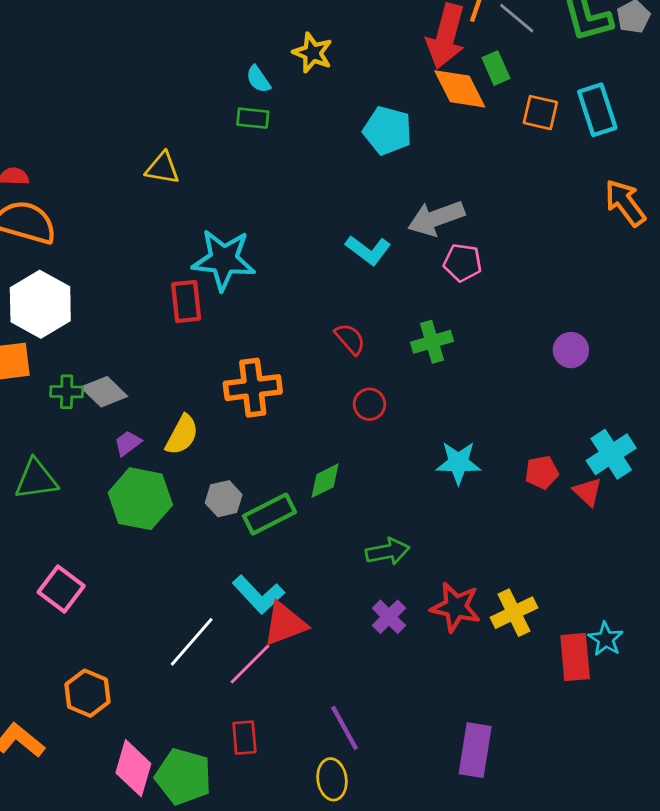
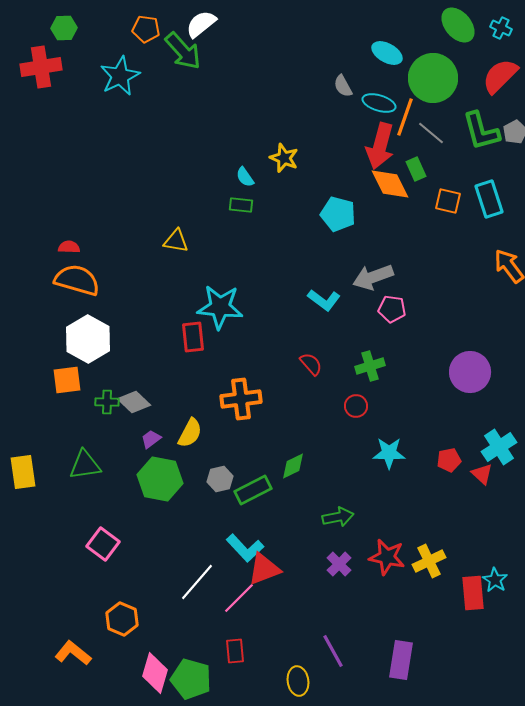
purple circle: (571, 350) -> (470, 372), size x1.6
red circle: (369, 404) -> (356, 406), moved
purple line: (344, 728) -> (333, 651), moved

